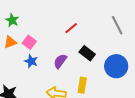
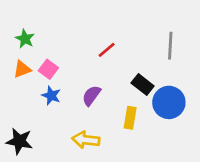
gray line: (117, 25) -> (170, 46), turned 30
black rectangle: (87, 53) -> (143, 84), moved
yellow rectangle: (82, 85) -> (130, 118), moved

